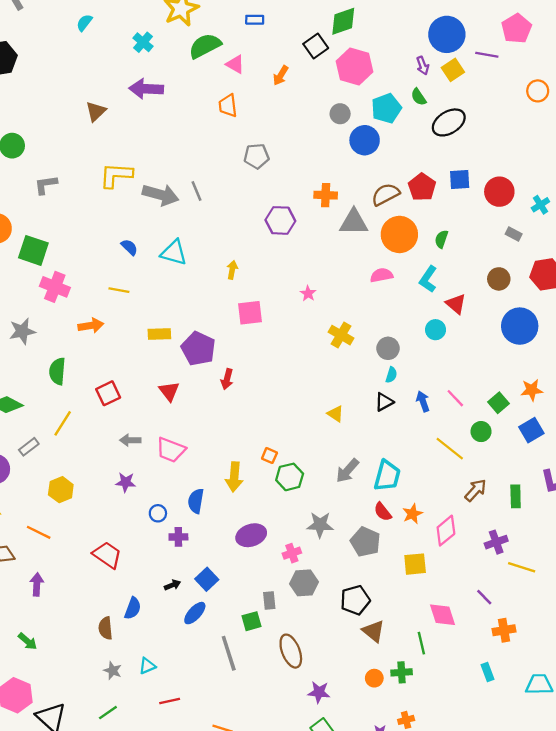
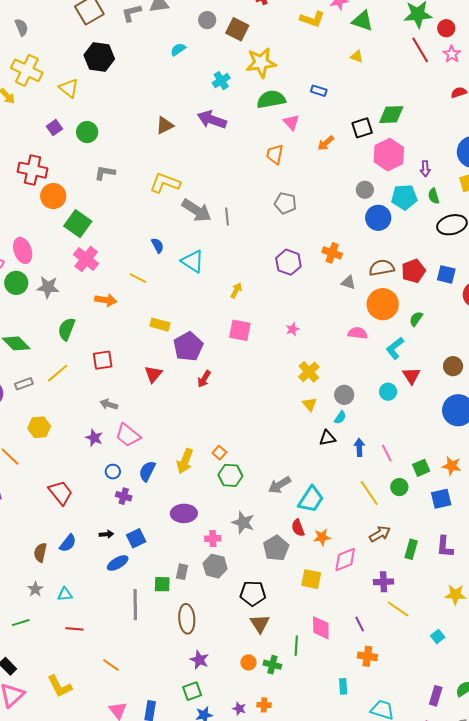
purple arrow: (423, 66) -> (425, 169), moved
gray triangle: (354, 222) -> (348, 282), size x0.6
yellow triangle: (335, 414) -> (310, 404), moved
pink trapezoid: (171, 450) -> (128, 435), moved

